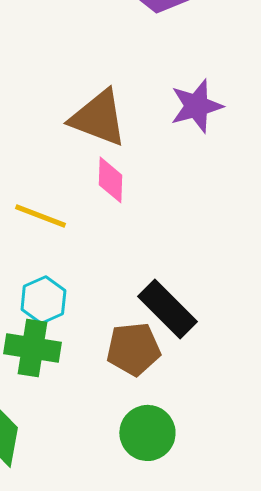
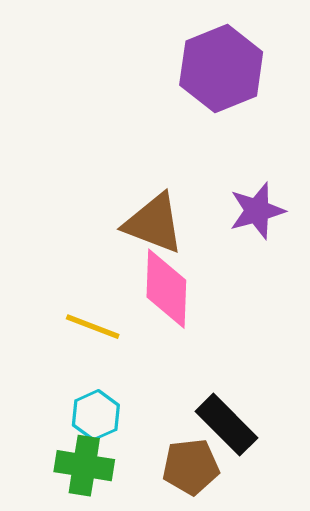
pink diamond: (110, 180) -> (166, 289), size x1.6

